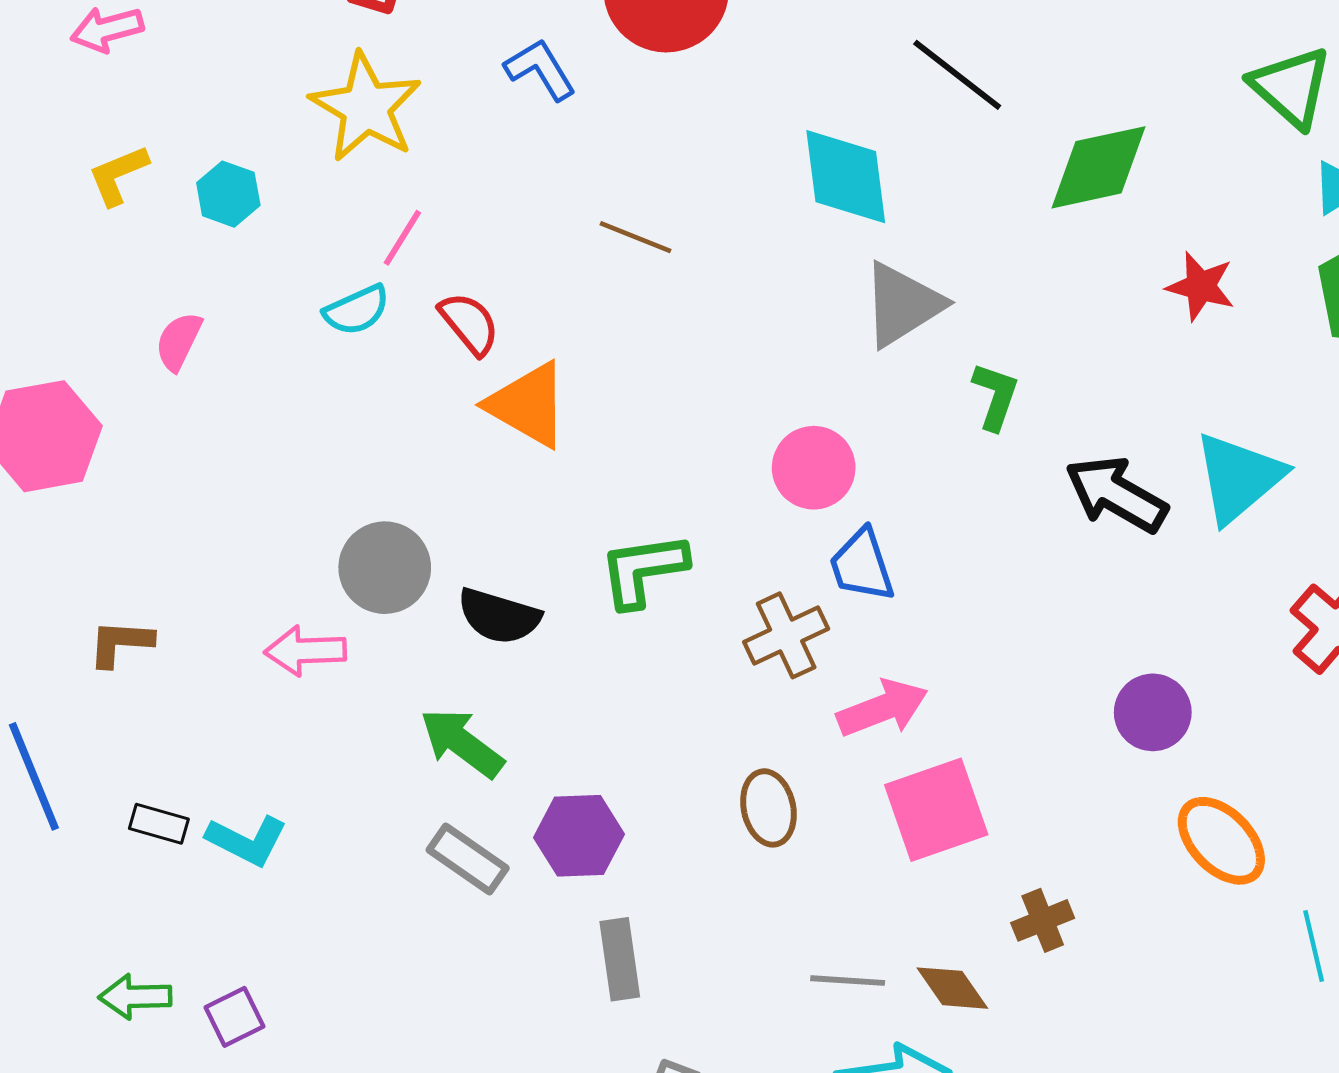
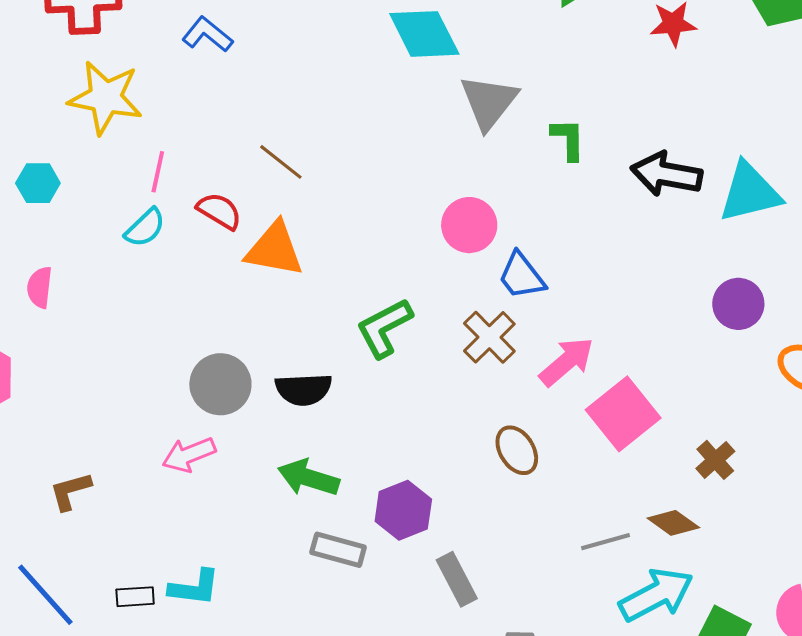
brown line: (636, 237) -> (281, 162), moved, turned 36
cyan triangle: (1239, 478) -> (750, 192), moved, turned 46

